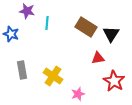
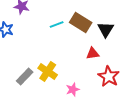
cyan line: (47, 23) -> (57, 24), moved, turned 64
gray rectangle: (22, 70) -> (25, 76), moved, turned 54

